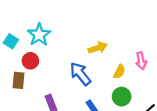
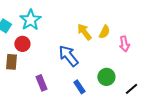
yellow arrow: (98, 48) -> (84, 32), turned -108
yellow semicircle: (119, 72) -> (104, 32), moved

